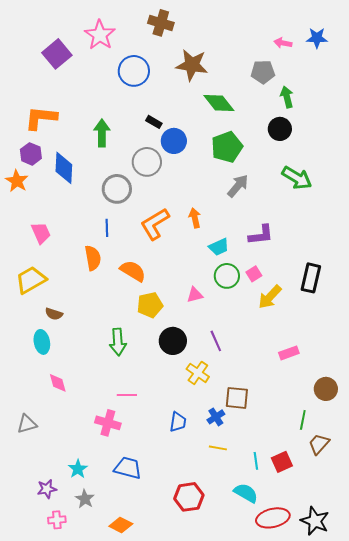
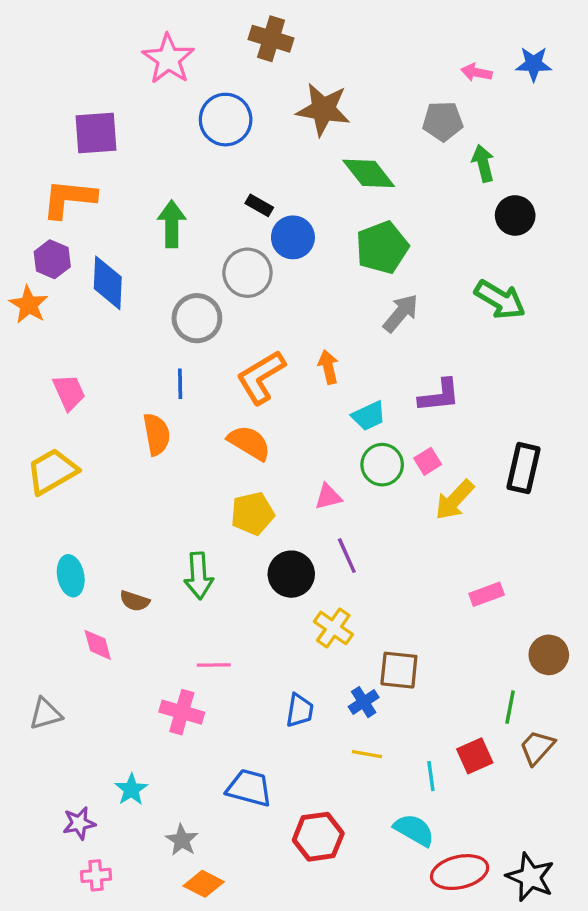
purple square: (57, 54) -> (96, 133), moved, turned 36
black circle: (280, 129) -> (515, 215), moved
orange semicircle: (133, 271) -> (249, 443), moved
brown semicircle: (54, 314) -> (135, 601), moved
purple line: (216, 341) -> (347, 556), moved
red square: (282, 462) -> (475, 756), moved
blue trapezoid: (128, 468) -> (249, 788), moved
gray star: (85, 499) -> (182, 840), moved

